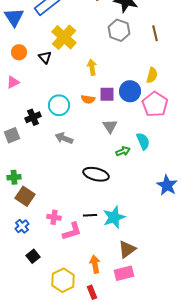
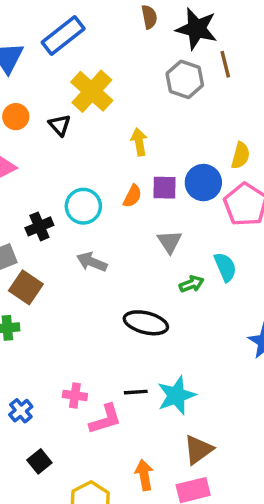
brown line: (155, 33) -> (225, 64), moved
orange semicircle: (88, 99) -> (132, 196), turned -72
brown square: (25, 196) -> (26, 287), moved

